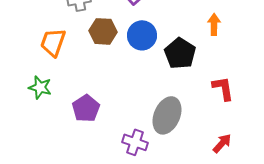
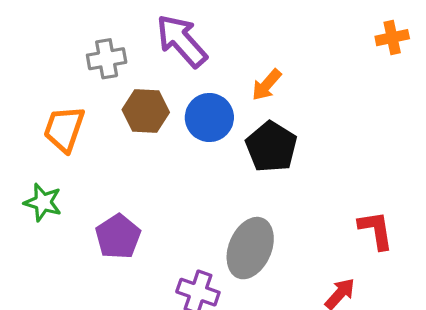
orange arrow: (214, 24) -> (266, 85), moved, turned -140
red L-shape: (223, 88) -> (376, 230), moved

